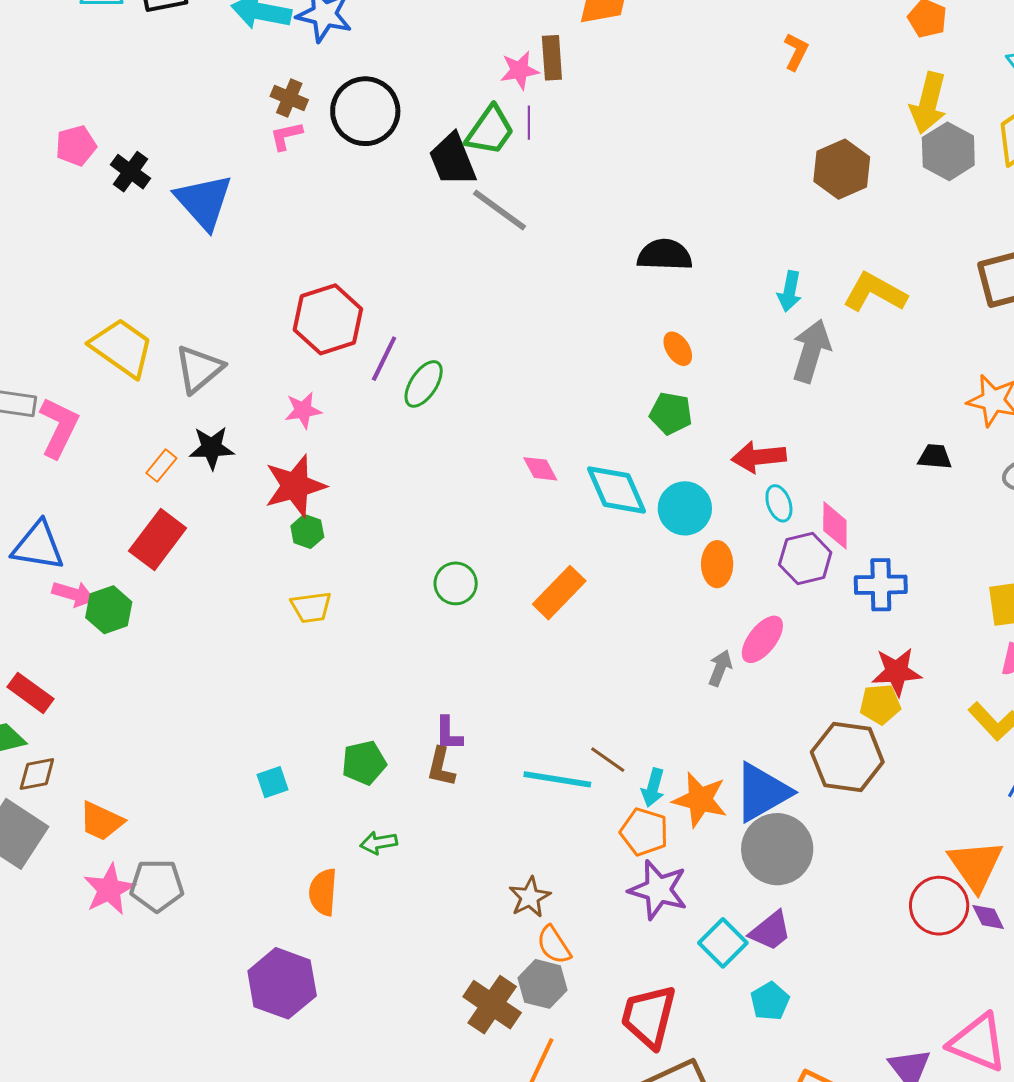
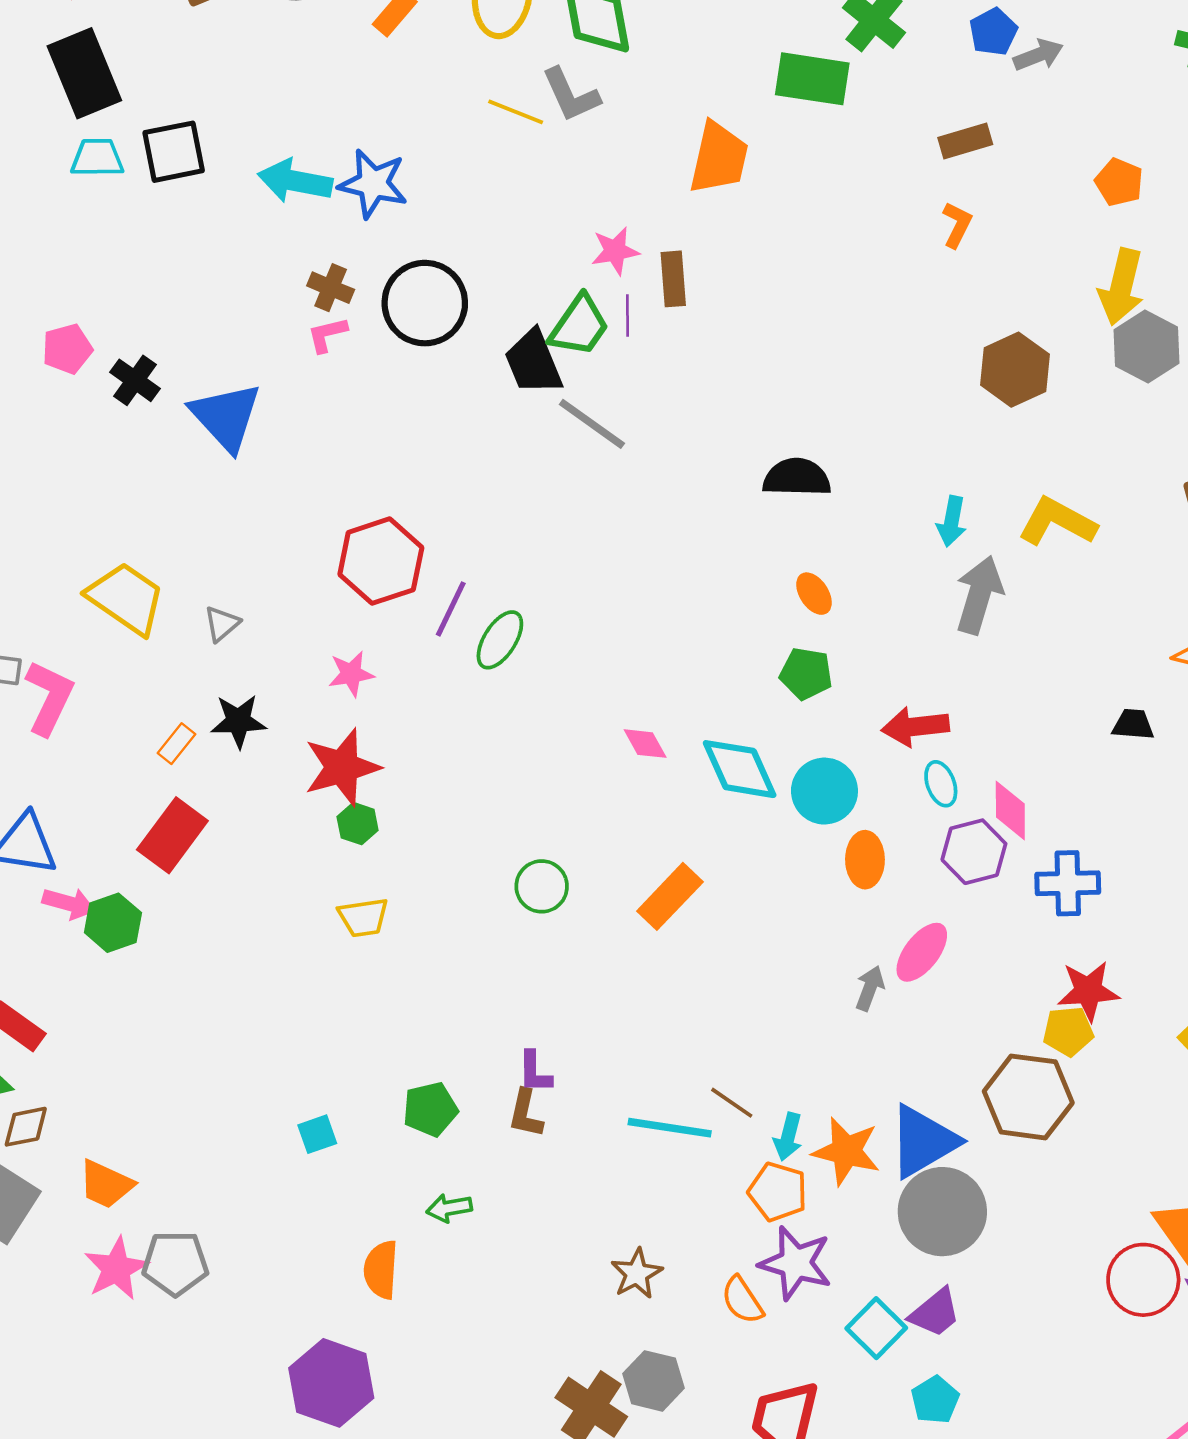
brown rectangle: (552, 58) -> (673, 279), moved
gray triangle: (199, 369) -> (222, 624), size x0.6
orange semicircle: (554, 945) -> (742, 1300), moved

